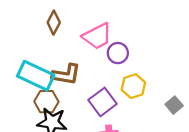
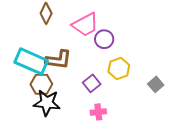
purple square: (102, 102) -> (92, 83), size x0.7

